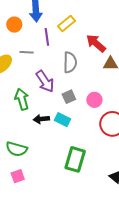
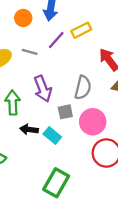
purple line: (47, 37) -> (56, 40), turned 36
gray semicircle: (70, 62) -> (83, 88), moved
pink circle: (94, 100) -> (93, 122), size x1.5

